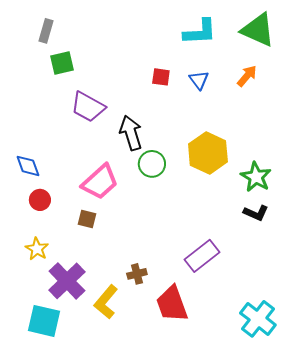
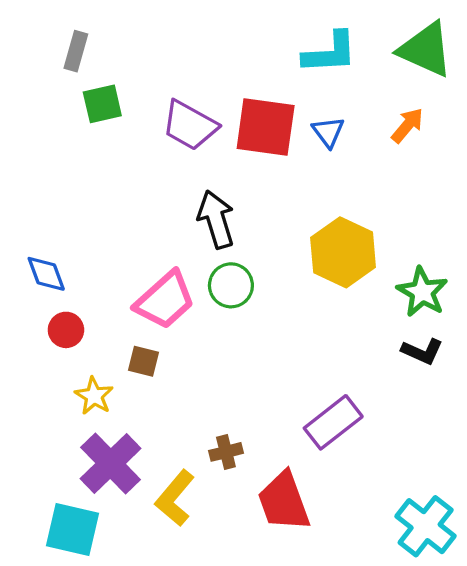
red square: (161, 77) -> (266, 127), size x2.0
purple trapezoid: (88, 107) -> (190, 125), moved
green circle: (152, 164) -> (231, 285), moved
yellow star: (37, 249) -> (94, 396), moved

